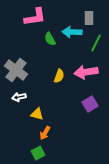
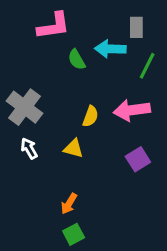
white arrow: (19, 97) -> (29, 148), turned 72
yellow triangle: (37, 114) -> (74, 148), moved
green square: (38, 153) -> (74, 234), moved

